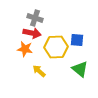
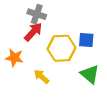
red arrow: (32, 33) -> (33, 32), turned -60
orange star: (25, 49) -> (14, 58), moved

